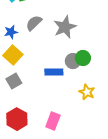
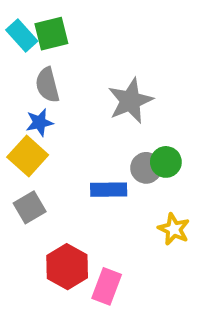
gray semicircle: (34, 23) -> (47, 85), moved, turned -60
blue star: (11, 32) -> (39, 122), moved
red hexagon: (17, 119) -> (67, 267), moved

